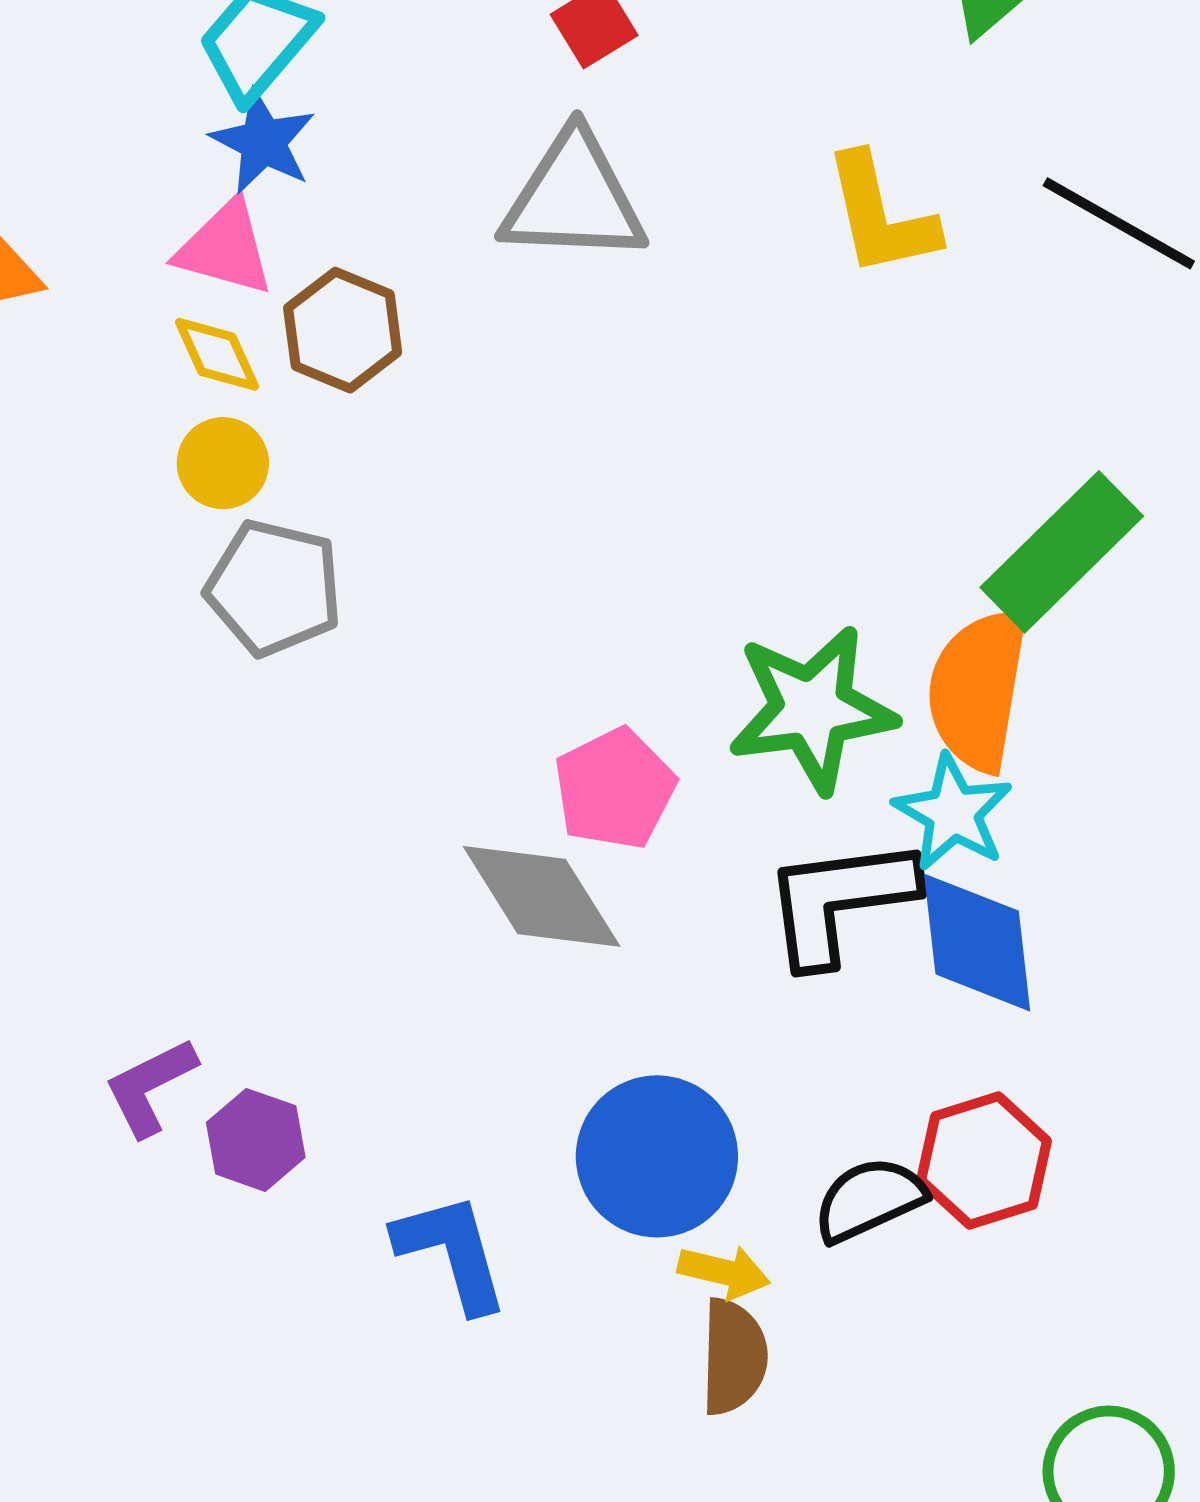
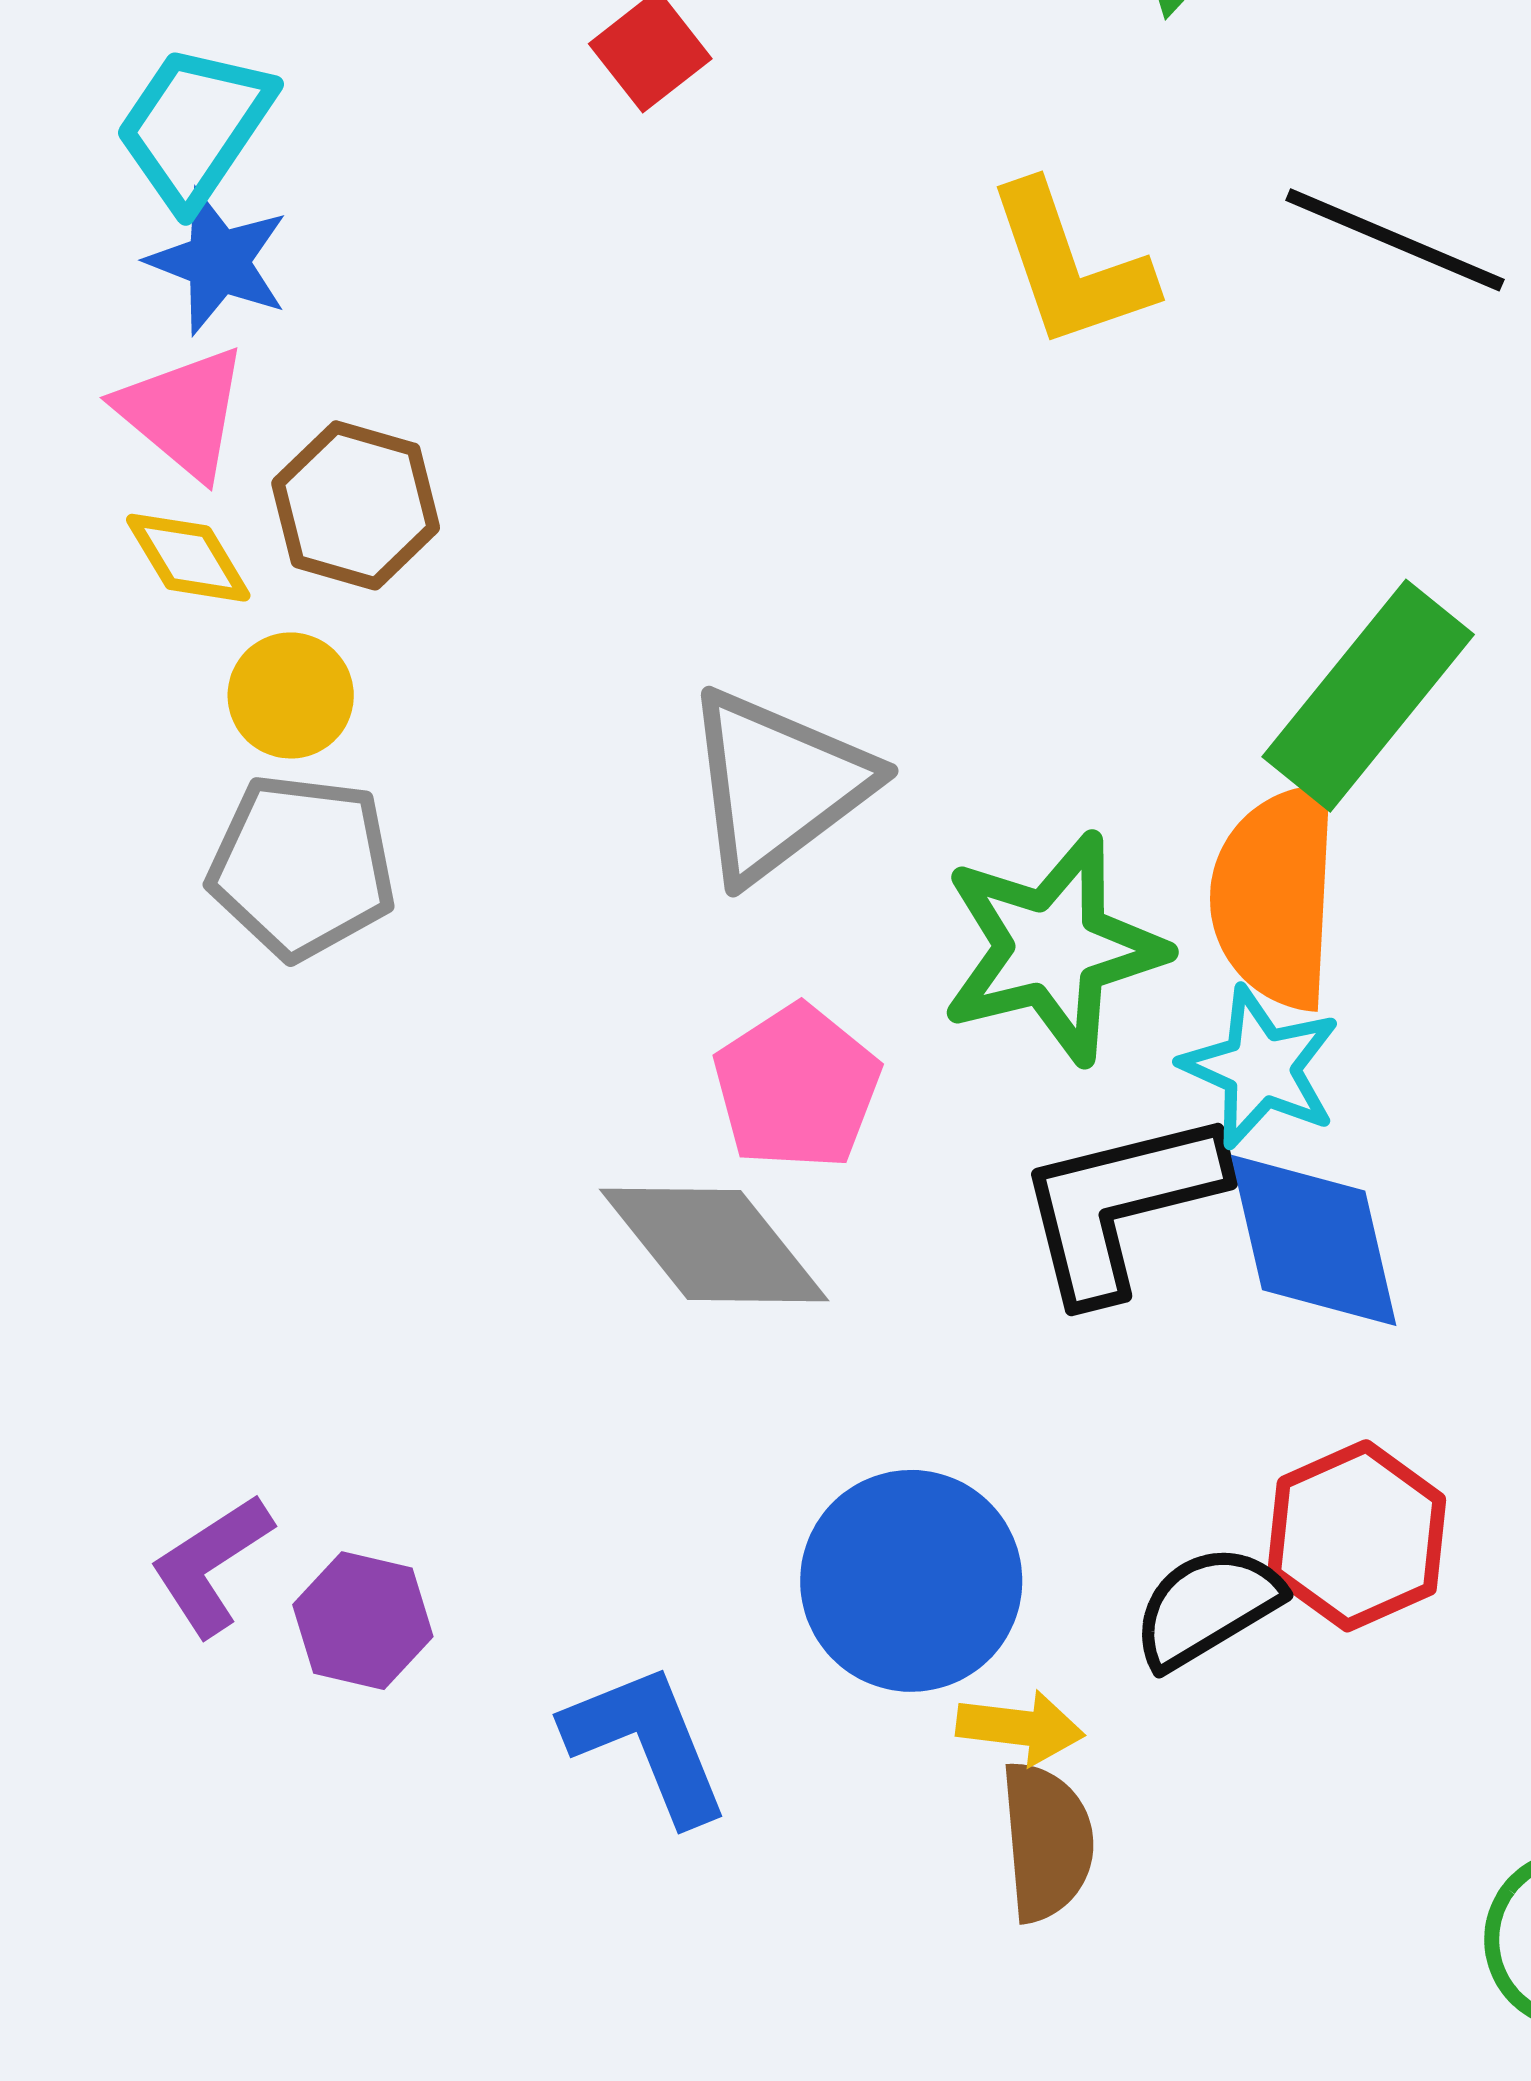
gray triangle: (574, 198) -> (778, 785), moved, turned -33
pink triangle: (225, 248) -> (183, 412), turned 31
yellow circle: (223, 463) -> (291, 695), moved

